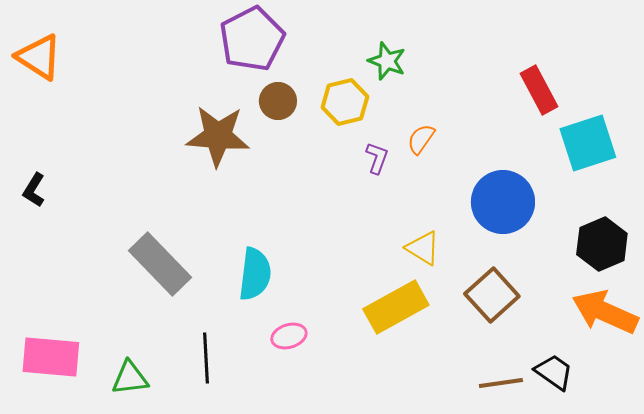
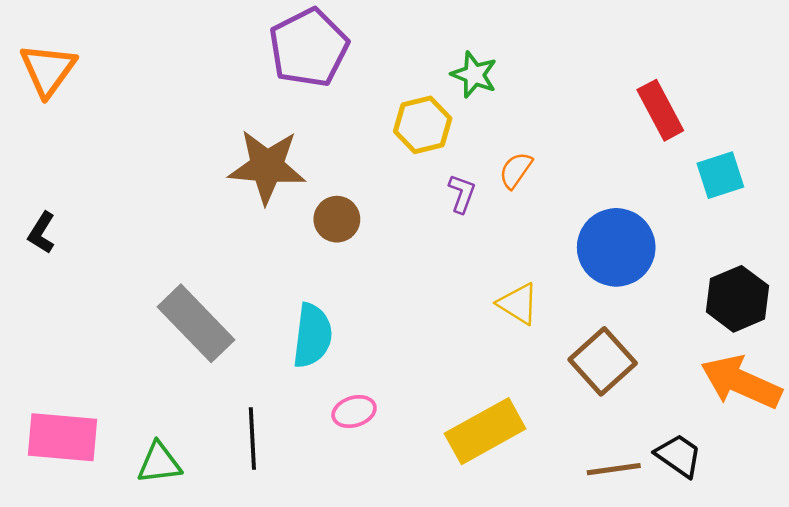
orange triangle: (39, 57) -> (48, 70), turned 33
brown circle: (278, 101) -> (337, 219), moved
cyan square: (588, 143) -> (720, 175), size x0.7
yellow rectangle: (396, 307) -> (485, 431), moved

